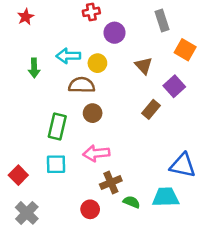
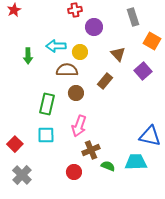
red star: (26, 17) -> (14, 10), moved
brown rectangle: (151, 109) -> (105, 81), moved
pink arrow: (96, 153) -> (79, 126), turned -65

